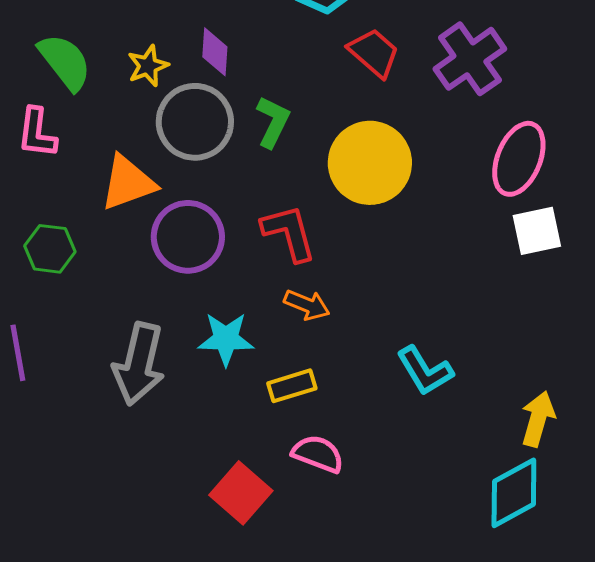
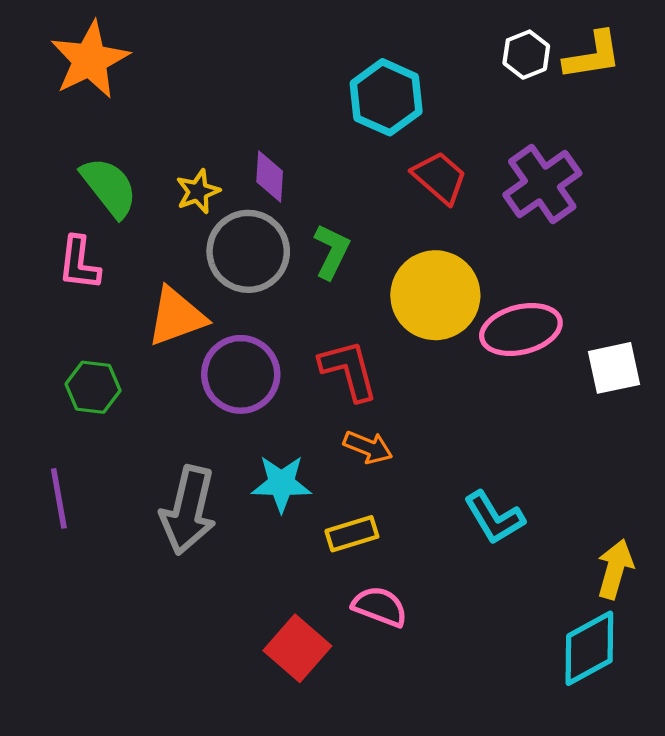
pink ellipse: (519, 159) -> (521, 329), moved, turned 54

